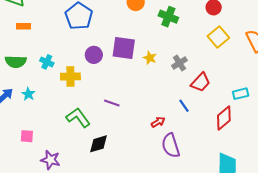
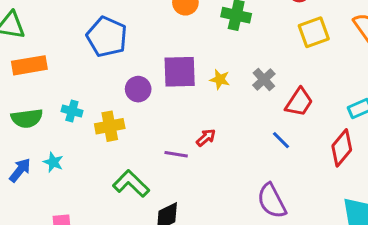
orange rectangle: (23, 26) -> (29, 65), size x1.6
yellow square: (218, 37) -> (314, 32), turned 30
red arrow: (158, 122) -> (206, 138), moved

